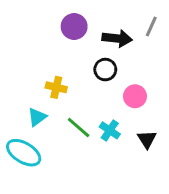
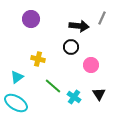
purple circle: (74, 26) -> (31, 19), moved
cyan triangle: (37, 117) -> (17, 77), moved
cyan cross: (110, 130) -> (74, 97), moved

